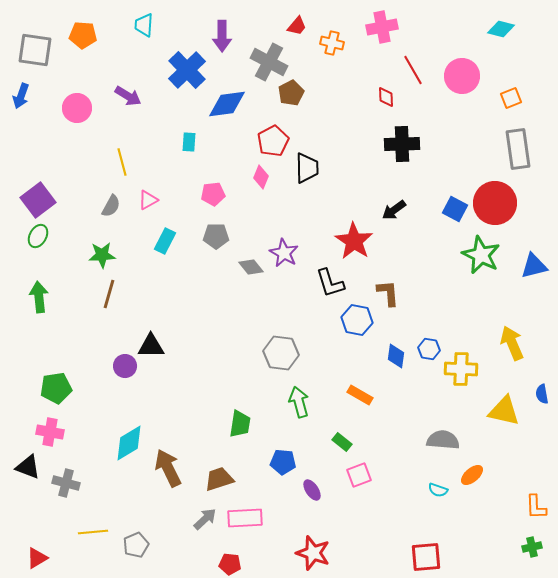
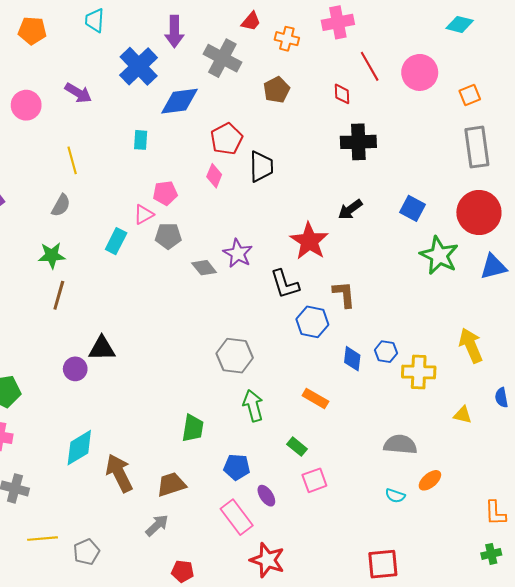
brown pentagon: (291, 93) -> (277, 90), moved
pink triangle: (148, 200) -> (144, 215), moved
red circle: (495, 203) -> (479, 213), moved
yellow triangle: (504, 411) -> (463, 415), size x0.6
pink rectangle: (245, 518) -> (237, 517), moved, turned 56

